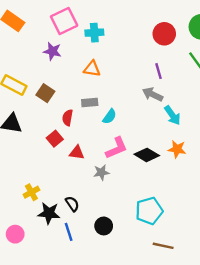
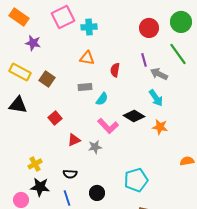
purple star: (52, 51) -> (33, 43), moved
gray arrow: (153, 94) -> (159, 74), moved
red semicircle: (68, 118) -> (115, 70), moved
pink L-shape: (116, 148) -> (108, 126), turned 70
red triangle: (77, 153) -> (74, 140), moved, turned -32
black diamond: (147, 155) -> (134, 116), moved
black semicircle: (72, 204) -> (70, 174), turned 128
black star: (49, 213) -> (40, 187), moved

